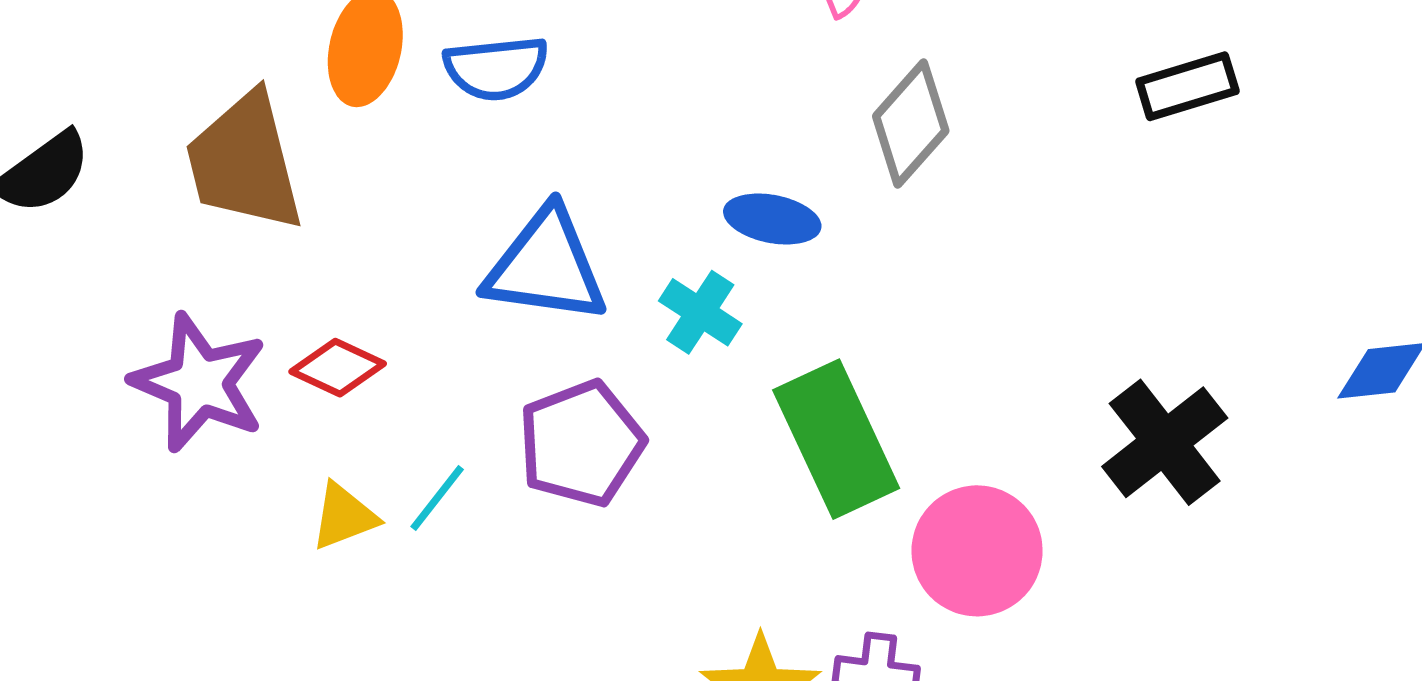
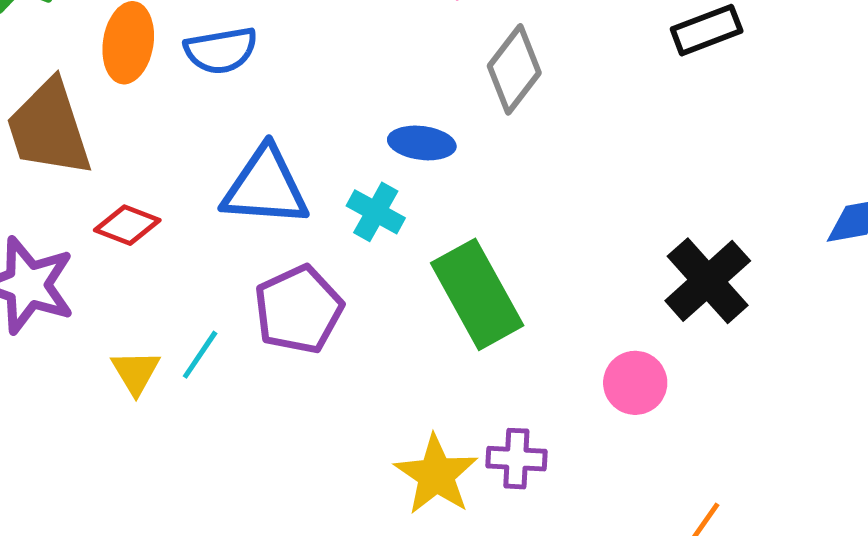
red diamond: (338, 368) -> (127, 225), moved
yellow triangle: (344, 517) -> (136, 372), turned -36
pink circle: (977, 551) -> (635, 383), moved, size x0.7

